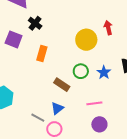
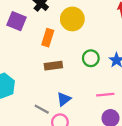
yellow circle: (86, 40) -> (72, 19), moved
brown rectangle: (62, 85) -> (53, 66), moved, turned -42

